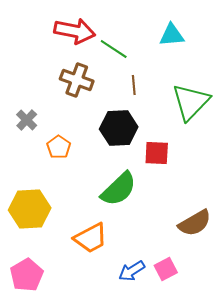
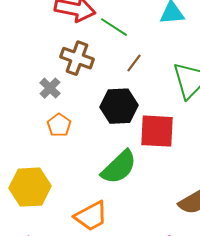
brown line: (134, 85) -> (134, 63), turned 42
gray cross: (27, 120) -> (50, 88), moved
red square: (157, 153) -> (157, 131), size x1.4

